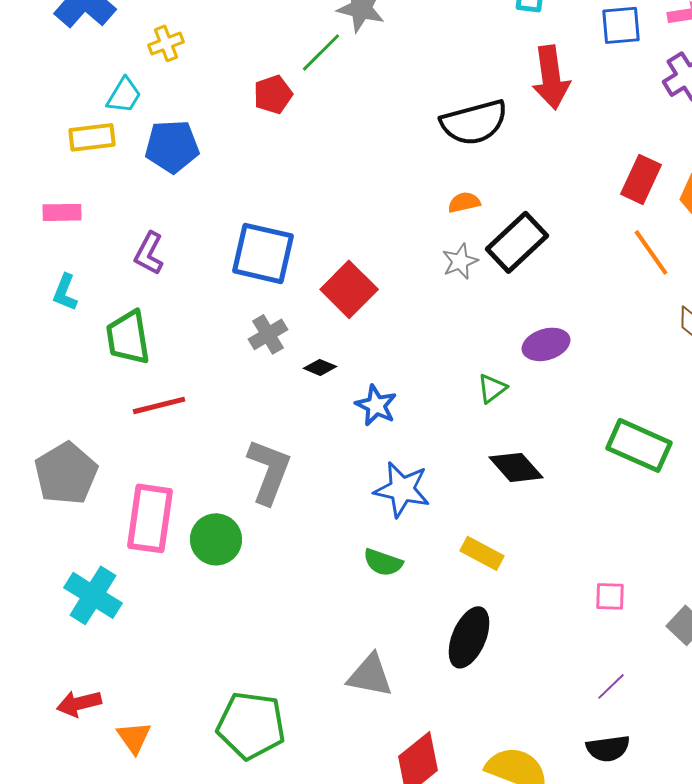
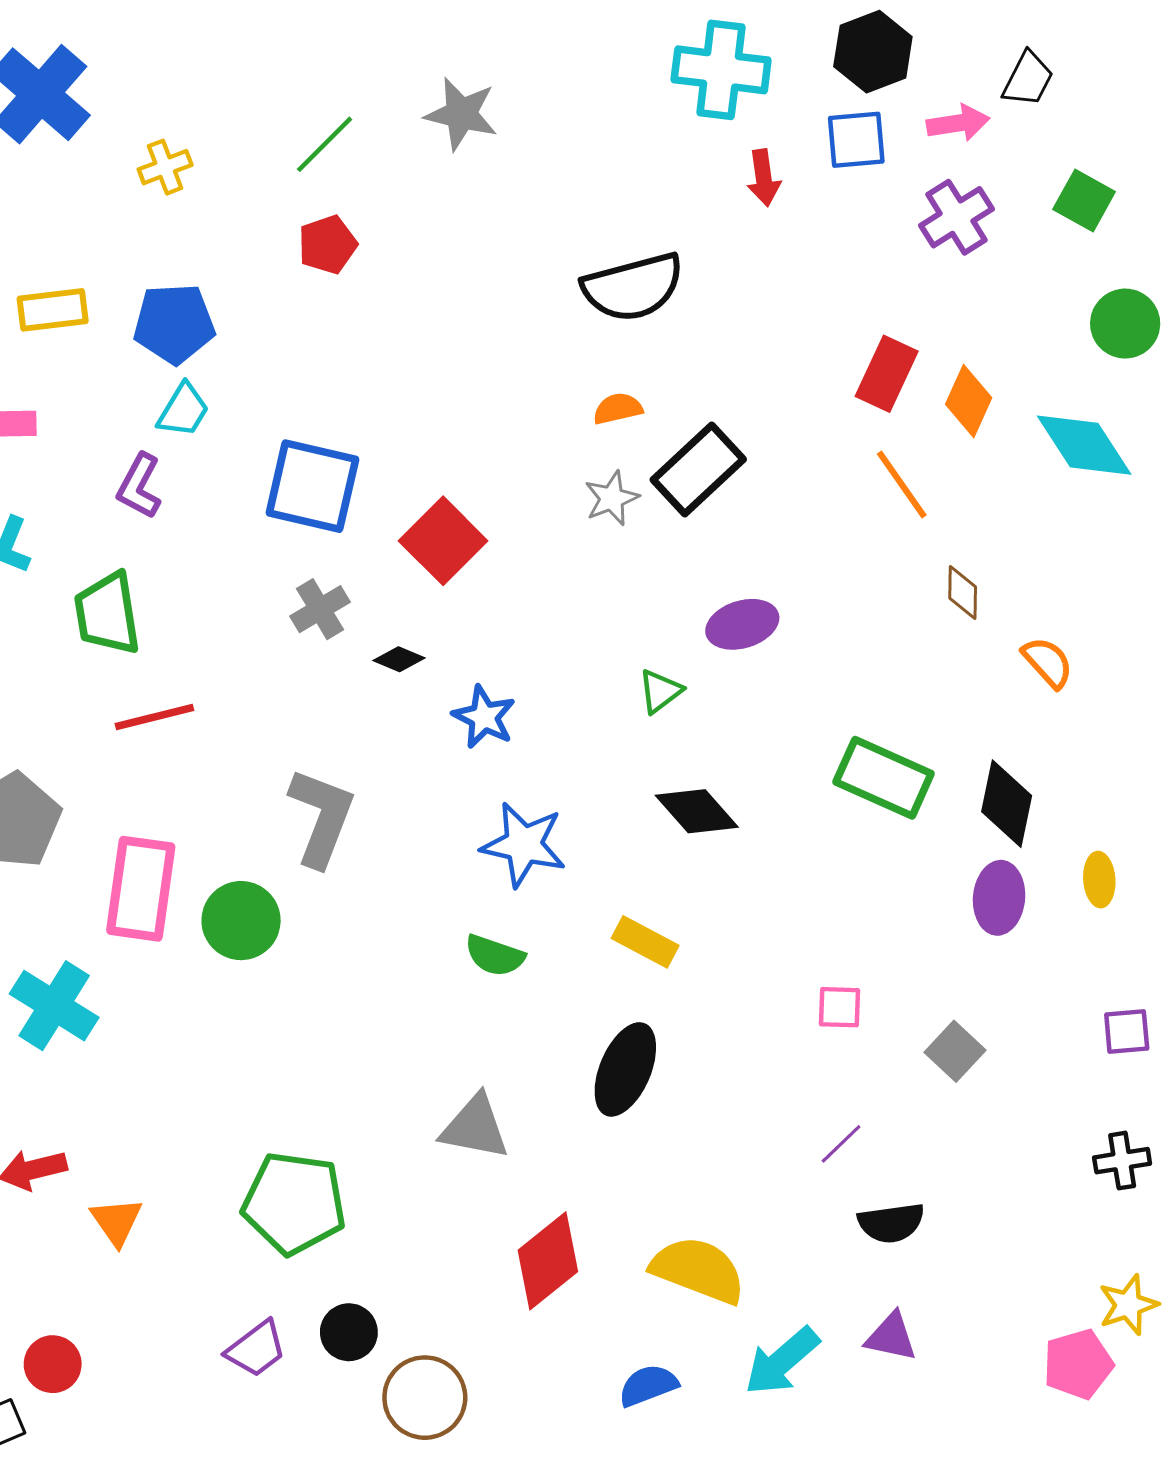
green line: (321, 52) -> (325, 144), moved
red arrow: (551, 77) -> (764, 178), moved, size x0.6
cyan trapezoid: (124, 95) -> (183, 410), moved
black semicircle: (608, 748) -> (891, 1223), moved

